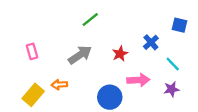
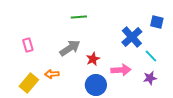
green line: (90, 19) -> (79, 17), turned 35
blue cross: (151, 42) -> (132, 37), size x1.5
red star: (120, 54) -> (93, 59), moved

